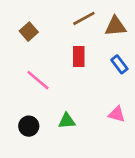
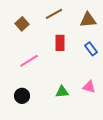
brown line: (84, 18) -> (54, 14), moved
pink line: (38, 80) -> (29, 61), turned -72
green triangle: (67, 121) -> (62, 92), moved

